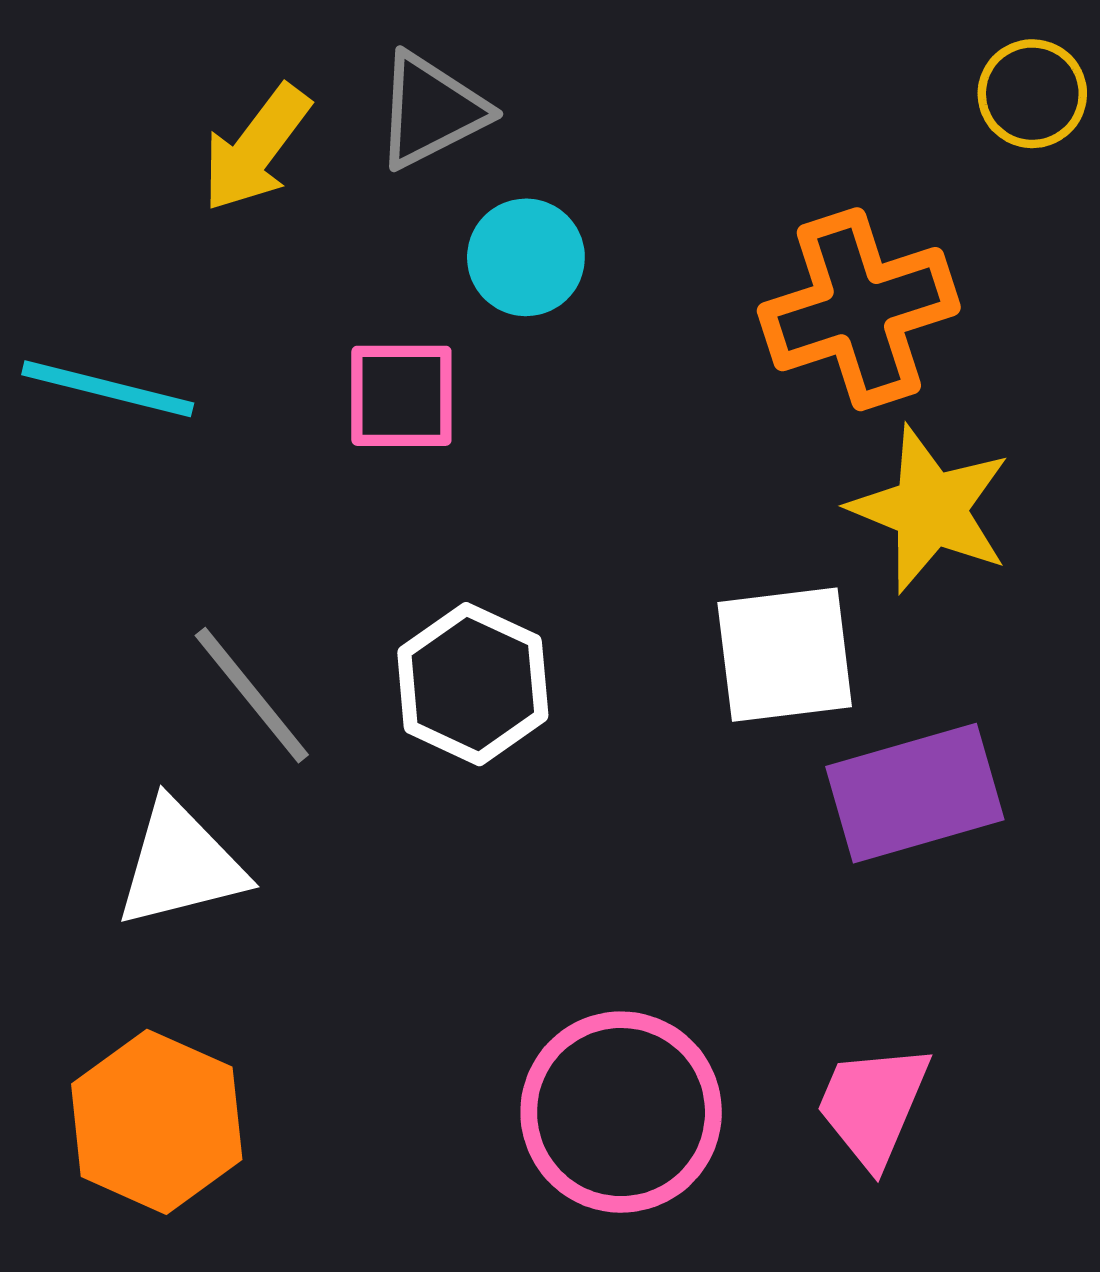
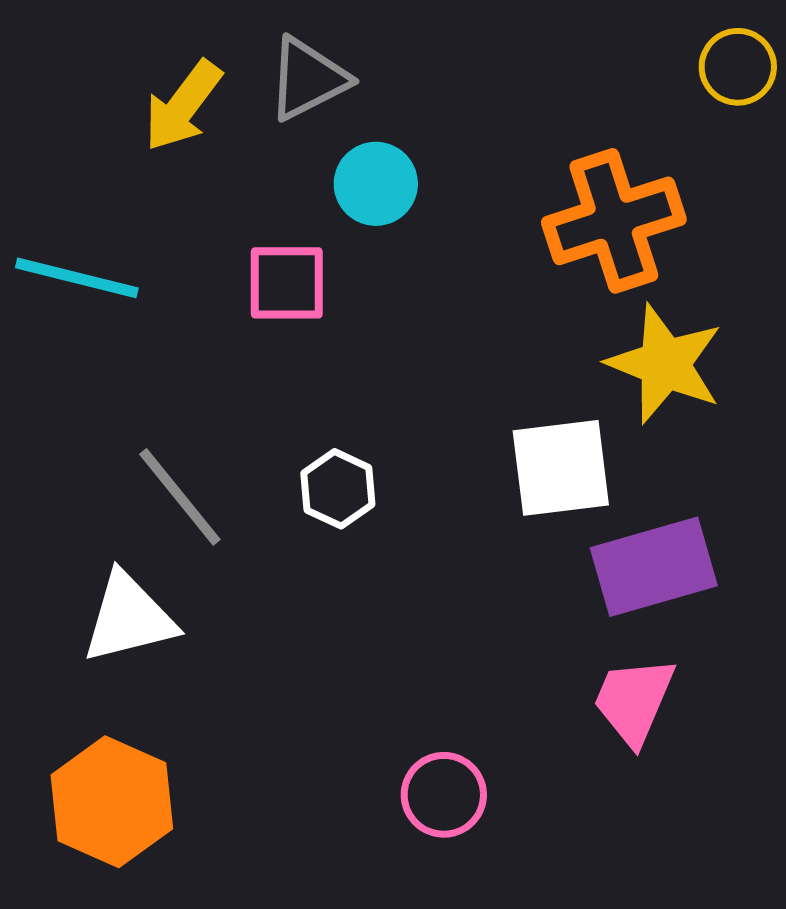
white hexagon: (473, 684) -> (338, 489), size x0.7
pink trapezoid: (873, 1105) -> (634, 701), moved
pink circle: (621, 1112) -> (444, 795), size x0.6

